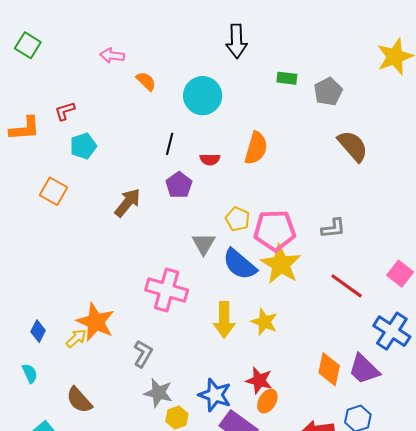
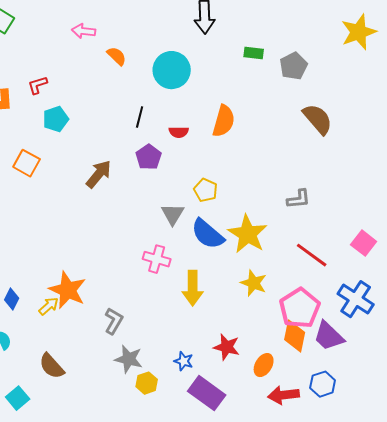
pink pentagon: (275, 230) -> (300, 308), moved, turned -30
pink cross: (167, 290) -> (157, 259), moved, size x0.7
yellow star: (264, 322) -> (254, 283), moved
blue star: (215, 395) -> (184, 361), size x0.6
orange ellipse: (267, 401) -> (264, 365), moved

